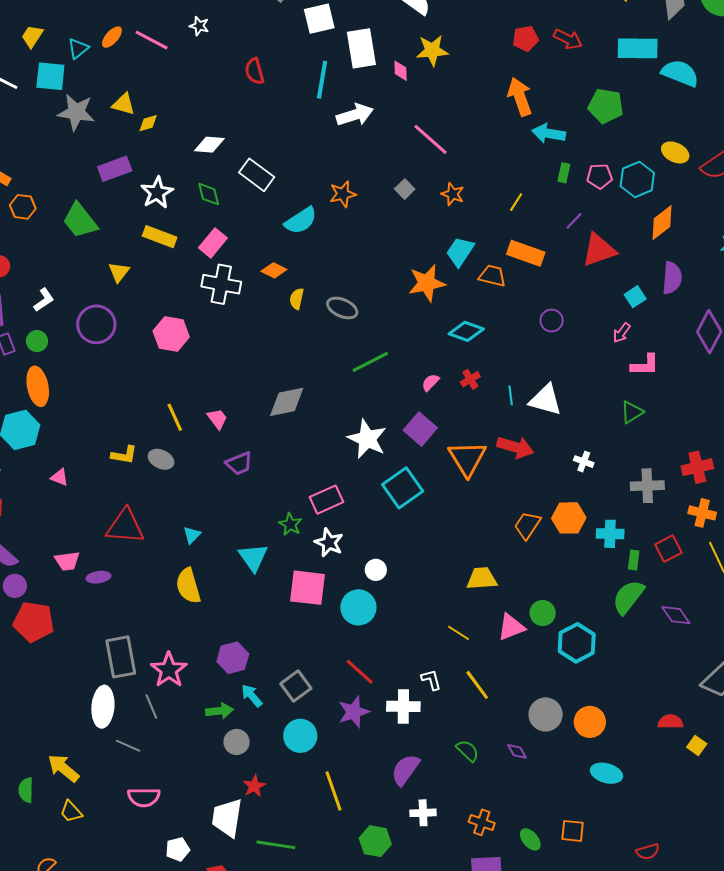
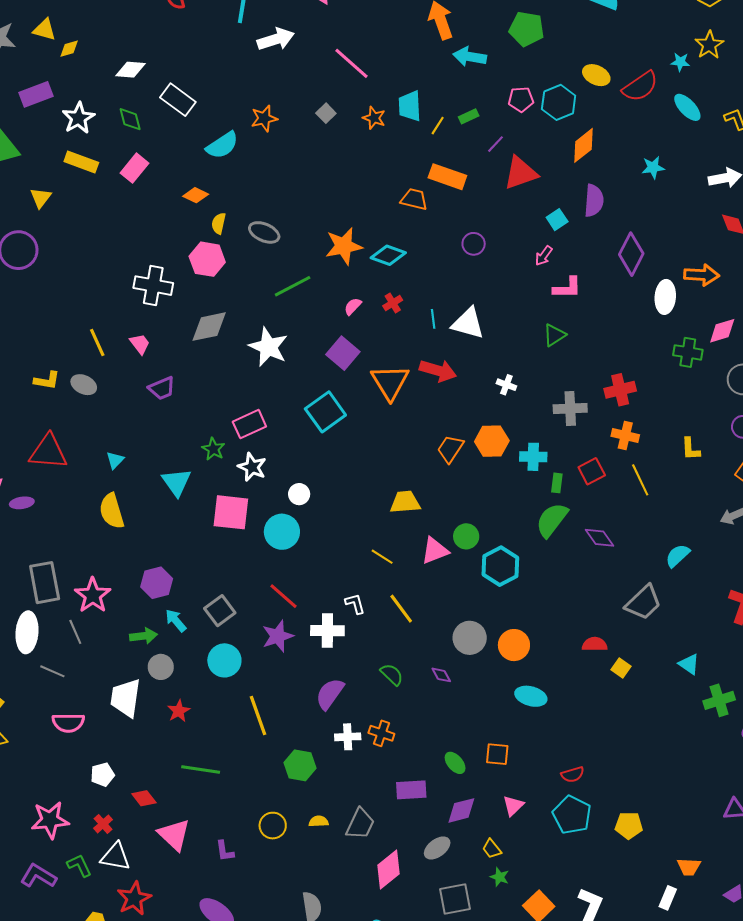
green rectangle: (564, 173) -> (469, 116), moved, turned 54
cyan trapezoid: (460, 252) -> (410, 106), moved, turned -36
orange star: (427, 283) -> (344, 246), moved
white cross: (221, 284) -> (153, 286), moved
pink hexagon: (171, 334) -> (207, 259), moved
white star: (367, 439) -> (268, 347), moved
white trapezoid: (227, 818) -> (126, 698), moved
orange cross: (482, 822) -> (381, 733), moved

